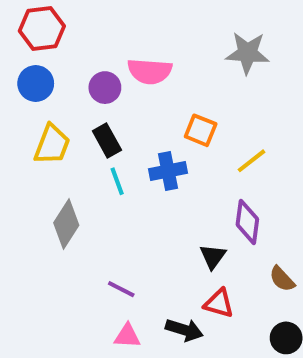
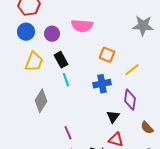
gray star: (247, 53) -> (143, 26), moved
purple circle: (105, 88) -> (52, 34), moved
blue cross: (168, 171) -> (102, 84), moved
purple line: (121, 289) -> (68, 133), turned 40

